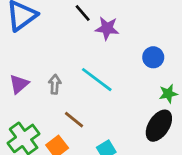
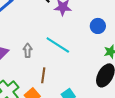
brown line: (74, 120) -> (43, 75), turned 63

